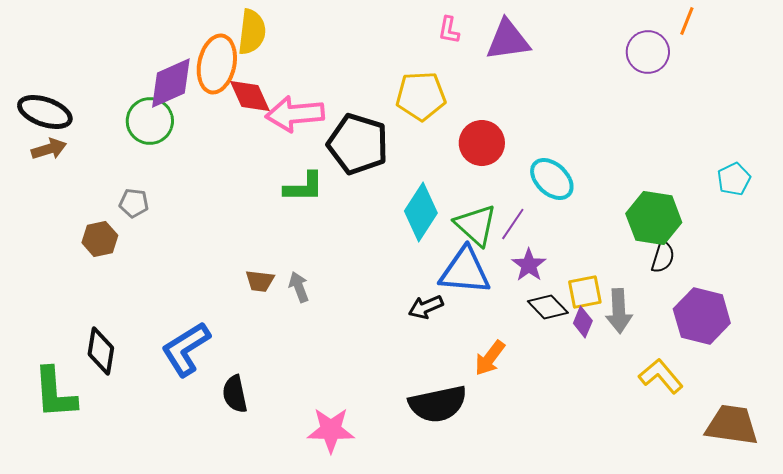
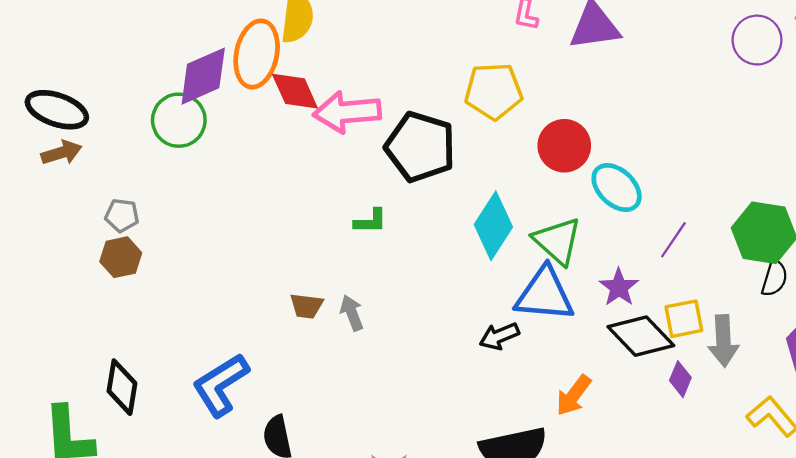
cyan ellipse: (552, 179) -> (617, 188), moved
green L-shape: (304, 187) -> (370, 221), moved, size x0.7
gray pentagon: (134, 203) -> (122, 215), moved
purple line: (513, 224) -> (673, 240), moved
black diamond: (548, 307) -> (641, 336), size x1.4
purple diamond: (583, 322) -> (680, 379), moved

